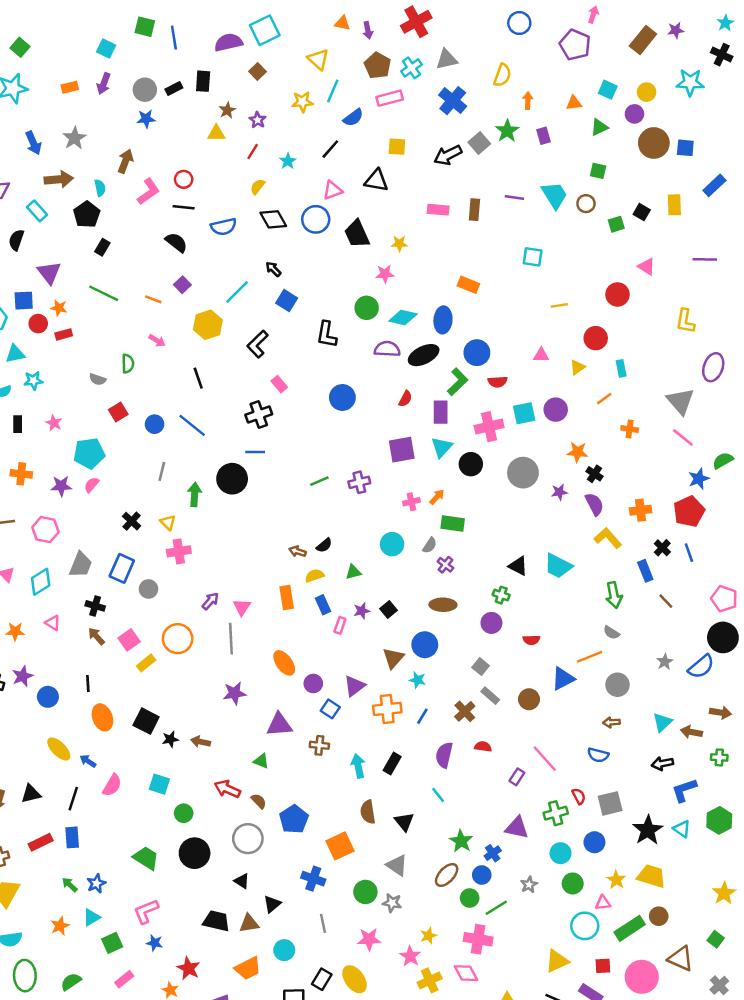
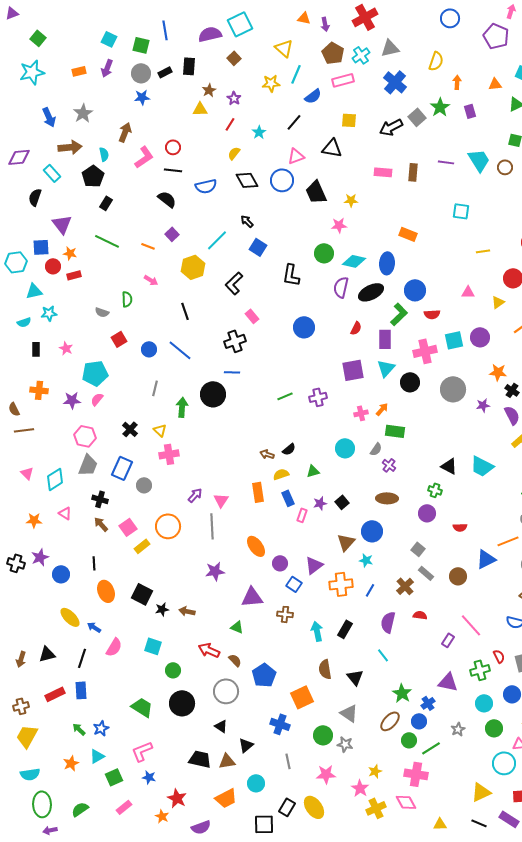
green square: (145, 27) -> (141, 45), moved
purple semicircle: (387, 349) -> (341, 287), turned -80
pink hexagon: (45, 530) -> (85, 436), moved

